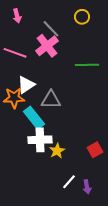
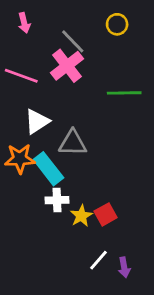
orange star: (14, 98) -> (20, 159), moved
white cross: (40, 140) -> (57, 200), size x0.7
red square: (95, 150) -> (106, 214), moved

